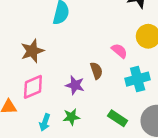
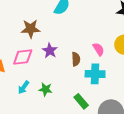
cyan cross: (138, 79) -> (95, 74), moved
purple star: (75, 85) -> (50, 51), moved

